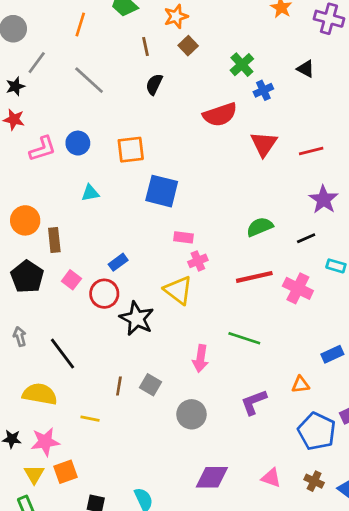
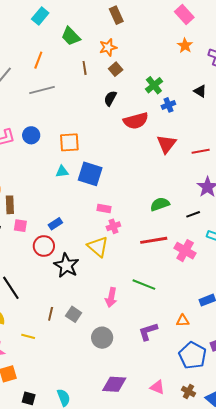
orange line: (80, 24) -> (38, 60), moved
gray line: (89, 80) -> (42, 90), turned -60
black semicircle: (154, 84) -> (110, 98), moved
cyan triangle: (90, 193) -> (62, 172), moved
pink square: (71, 280) -> (20, 226), moved, turned -32

